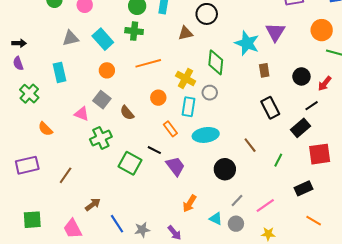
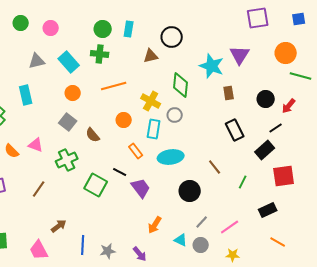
pink triangle: (82, 114) -> (36, 145), moved
brown line: (66, 175) -> (39, 189), moved
blue line: (117, 224) -> (83, 245), turned 36

